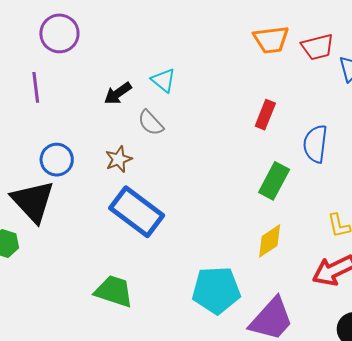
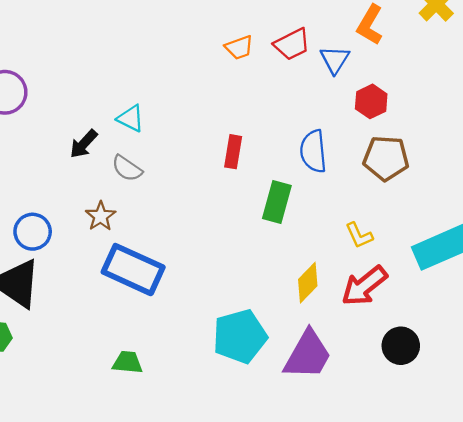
orange trapezoid: (271, 40) -> (239, 47), size x0.7
red rectangle: (265, 115) -> (233, 152), moved
yellow diamond: (270, 241) -> (308, 283), moved
green trapezoid: (114, 291) -> (128, 362), size x0.7

